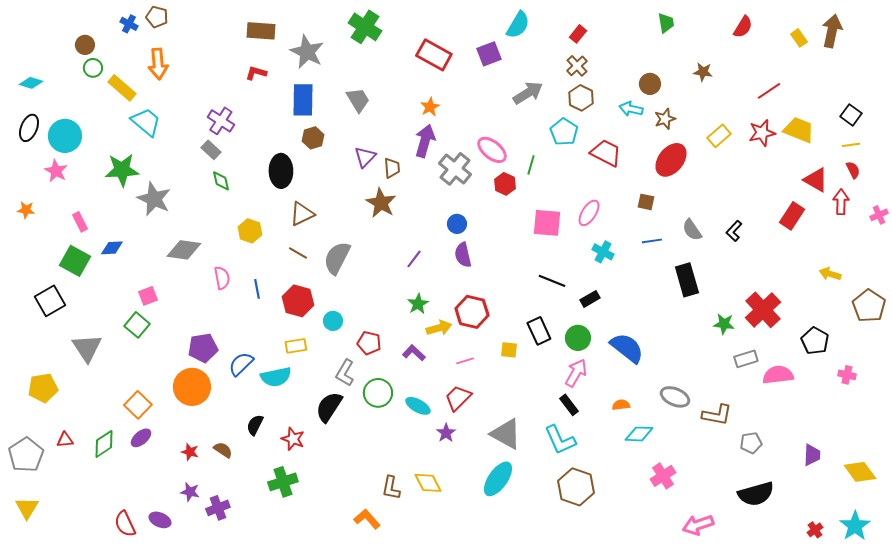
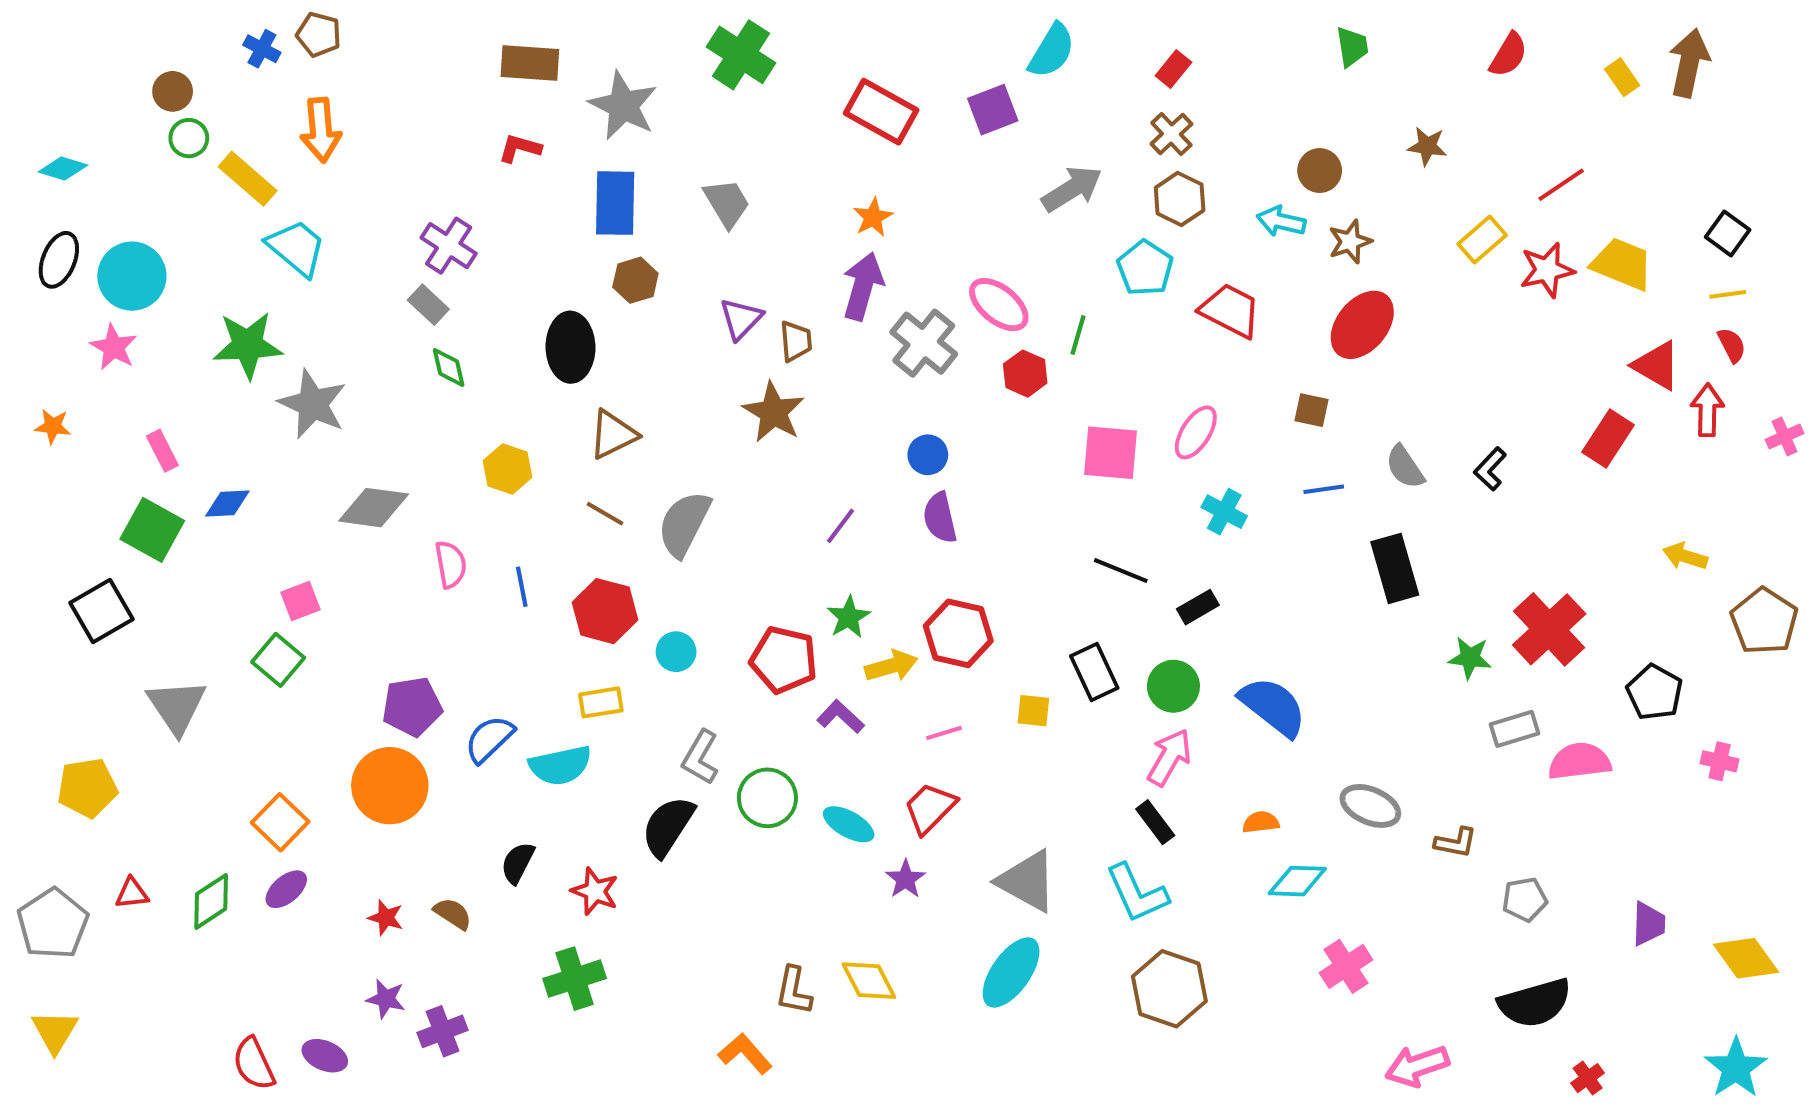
yellow rectangle: (719, 136) -> (1482, 240), moved
red pentagon: (369, 343) -> (784, 660), moved, size x1.4
brown L-shape: (717, 415) -> (1456, 843), size x0.7
red cross: (815, 530) -> (1588, 1078), moved

